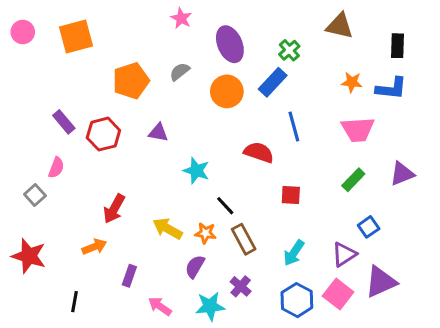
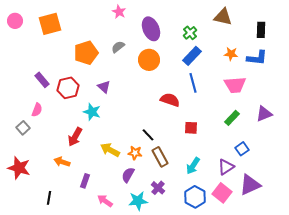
blue rectangle: (273, 82) -> (192, 56), moved
purple triangle: (158, 133) -> (104, 87), turned 32
cyan star: (196, 171) -> (92, 112), moved
orange arrow: (94, 247) -> (62, 162), turned -140

